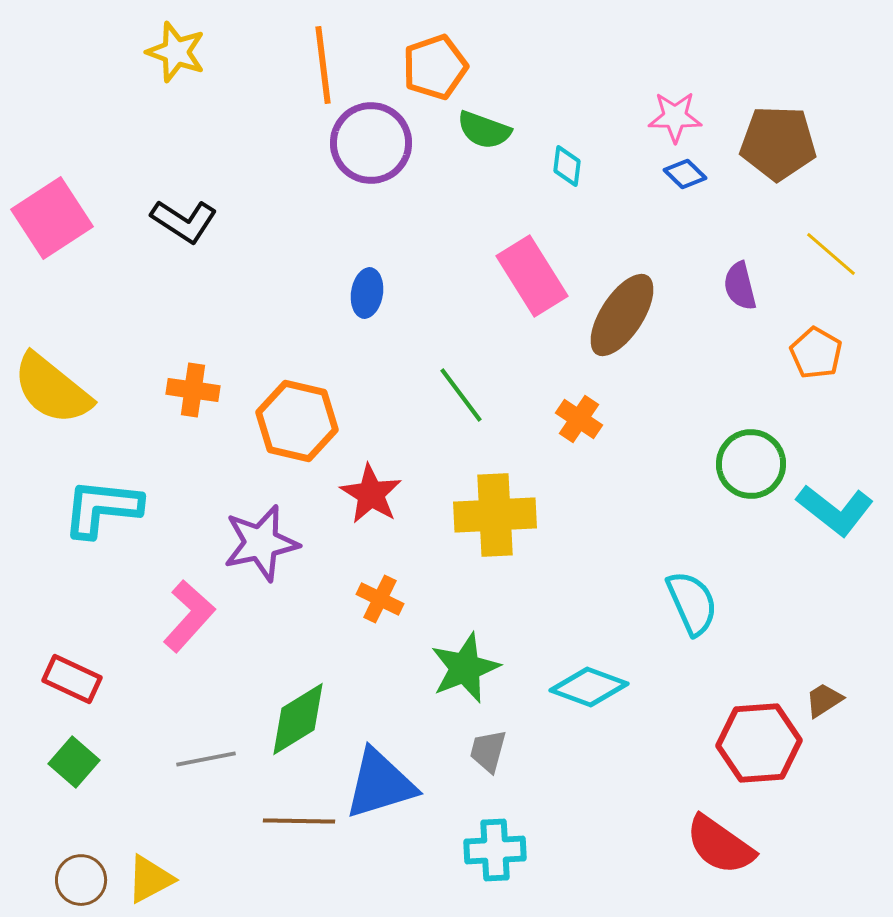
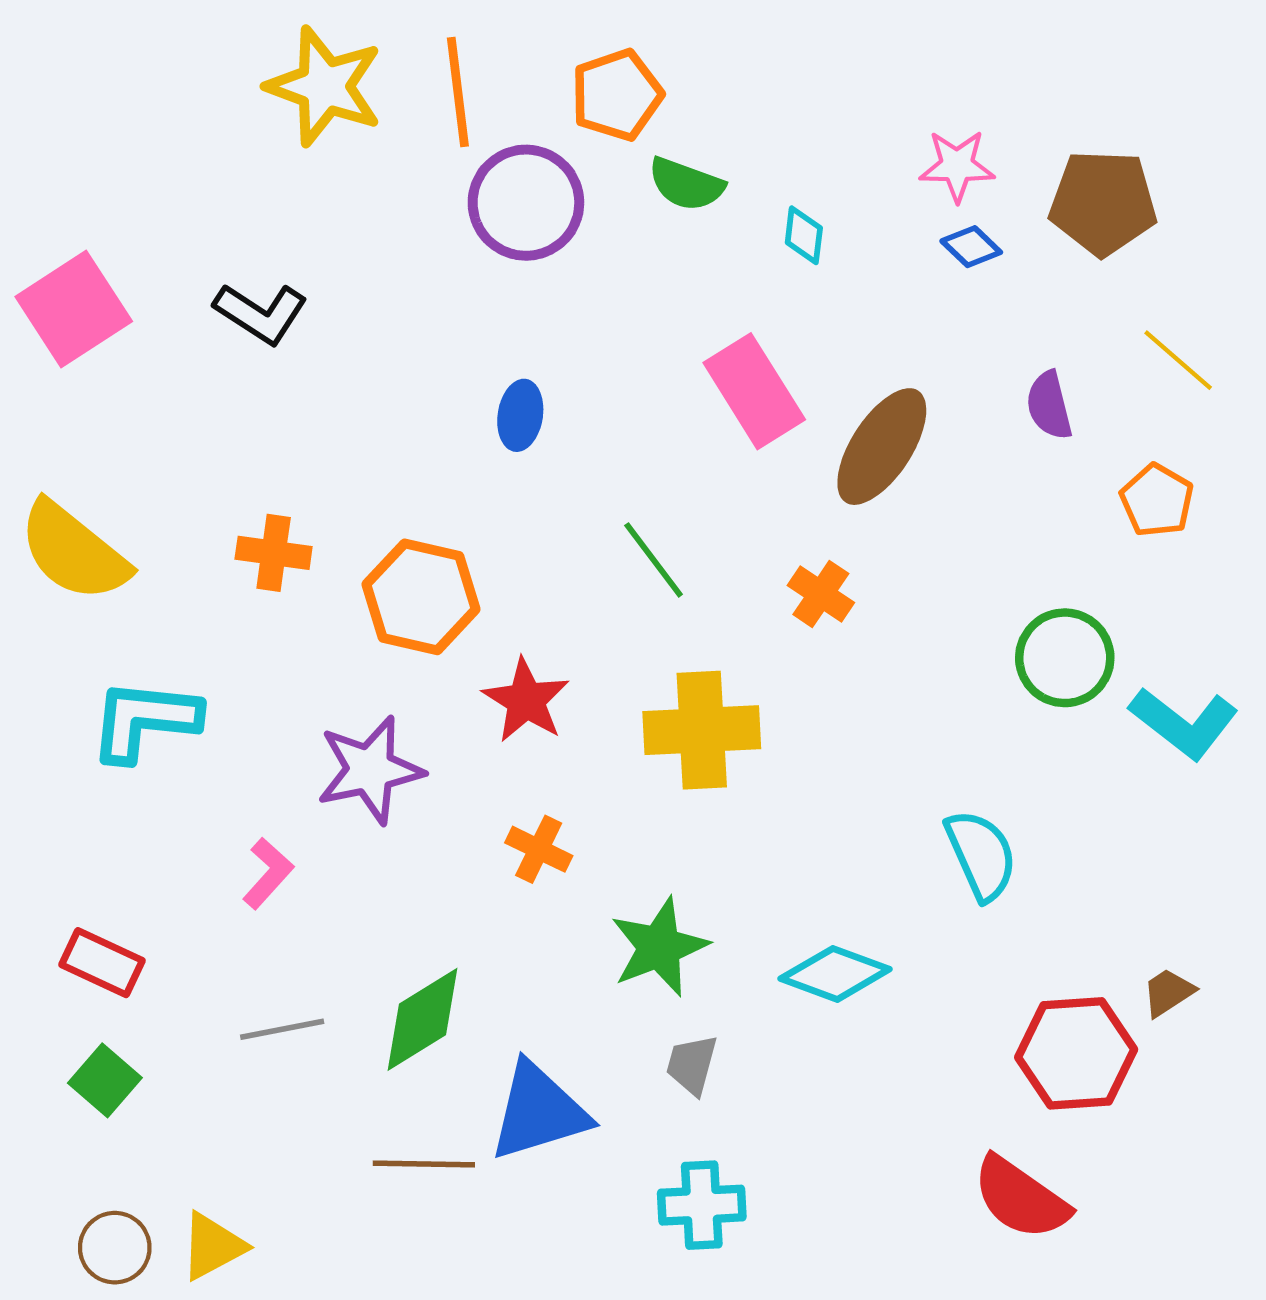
yellow star: (176, 52) -> (325, 86), moved, size x1.4
pink L-shape: (189, 616) -> (268, 873), size x0.7
gray line: (206, 759) -> (282, 1029), moved

